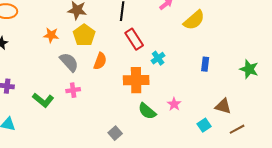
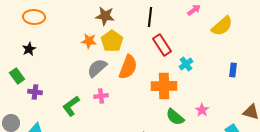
orange star: (51, 35) -> (89, 41), moved
orange semicircle: (100, 61) -> (128, 67), size x1.4
gray semicircle: (69, 62) -> (97, 68), turned -90
green L-shape: (43, 100) -> (71, 106), turned 105

